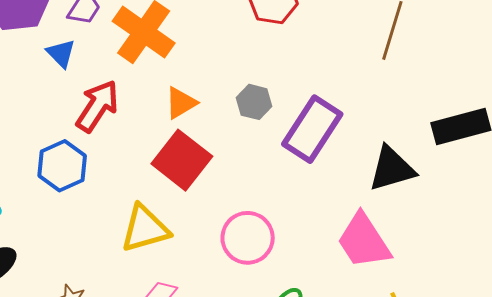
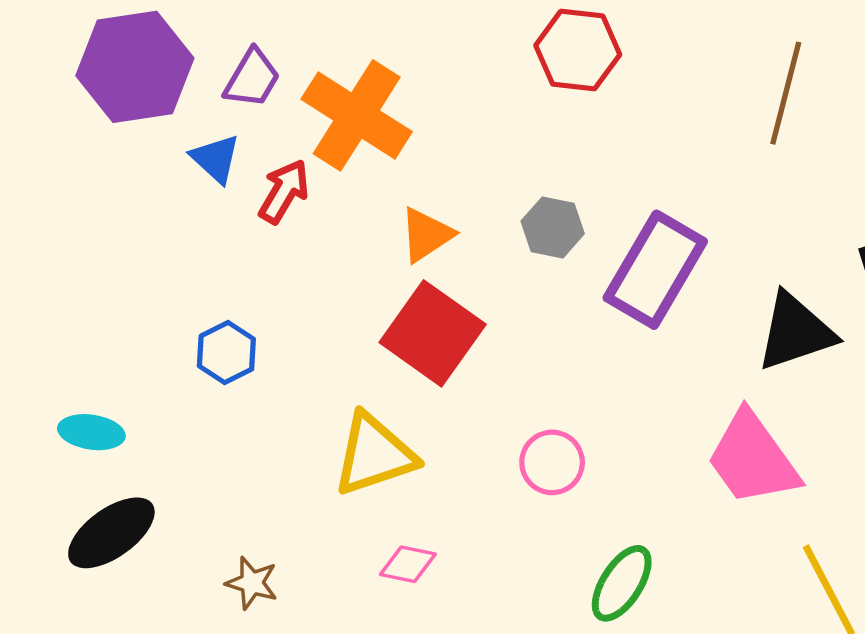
red arrow: (97, 106) -> (284, 191), moved, size x0.7
blue hexagon: (62, 166) -> (226, 352), size x0.7
pink circle: (248, 238) -> (552, 462), size x0.7

